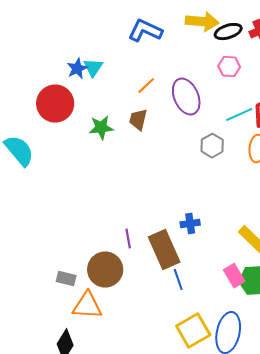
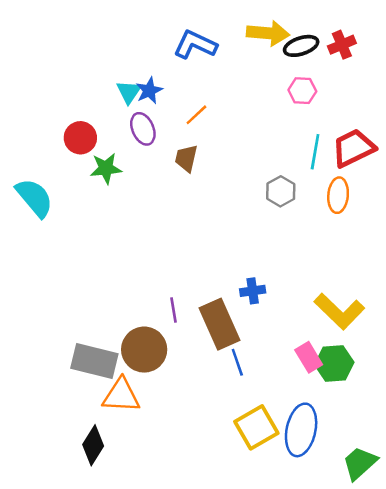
blue star: (77, 69) -> (149, 91), moved
purple ellipse: (186, 97) -> (143, 129), moved, size x0.7
red circle: (55, 104) -> (80, 138), size x0.7
cyan line: (239, 115) -> (315, 152), turned -56
green star: (101, 128) -> (106, 168), moved
gray rectangle: (66, 279) -> (94, 361), size x1.8

